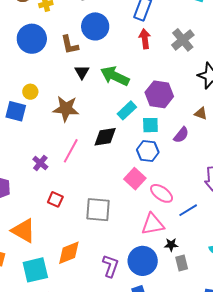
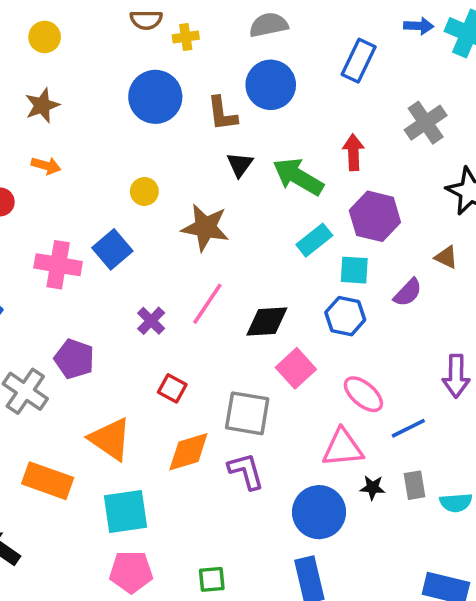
red arrow: (145, 39) -> (353, 152), moved
blue square: (16, 111) -> (112, 249), moved, turned 30
black diamond: (105, 137) -> (267, 321), moved
pink square: (135, 179) -> (296, 368), moved
orange diamond: (69, 253) -> (188, 452), moved
gray rectangle: (182, 263) -> (414, 485), moved
purple L-shape: (110, 266) -> (246, 471), moved, turned -40

